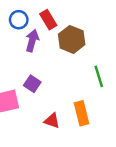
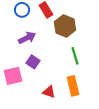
purple arrow: (32, 41) -> (27, 38), moved, turned 48
green line: (99, 76) -> (75, 56), moved

